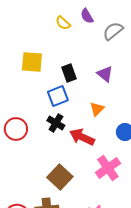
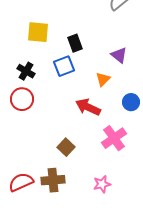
purple triangle: (105, 74) -> (119, 55), moved
black cross: (56, 123) -> (26, 71), moved
brown square: (60, 177) -> (66, 147), size x0.7

